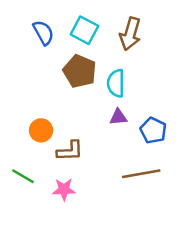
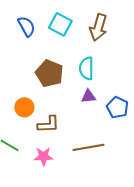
brown pentagon: (80, 71) -> (49, 73), moved
brown line: (141, 174) -> (88, 147), moved

